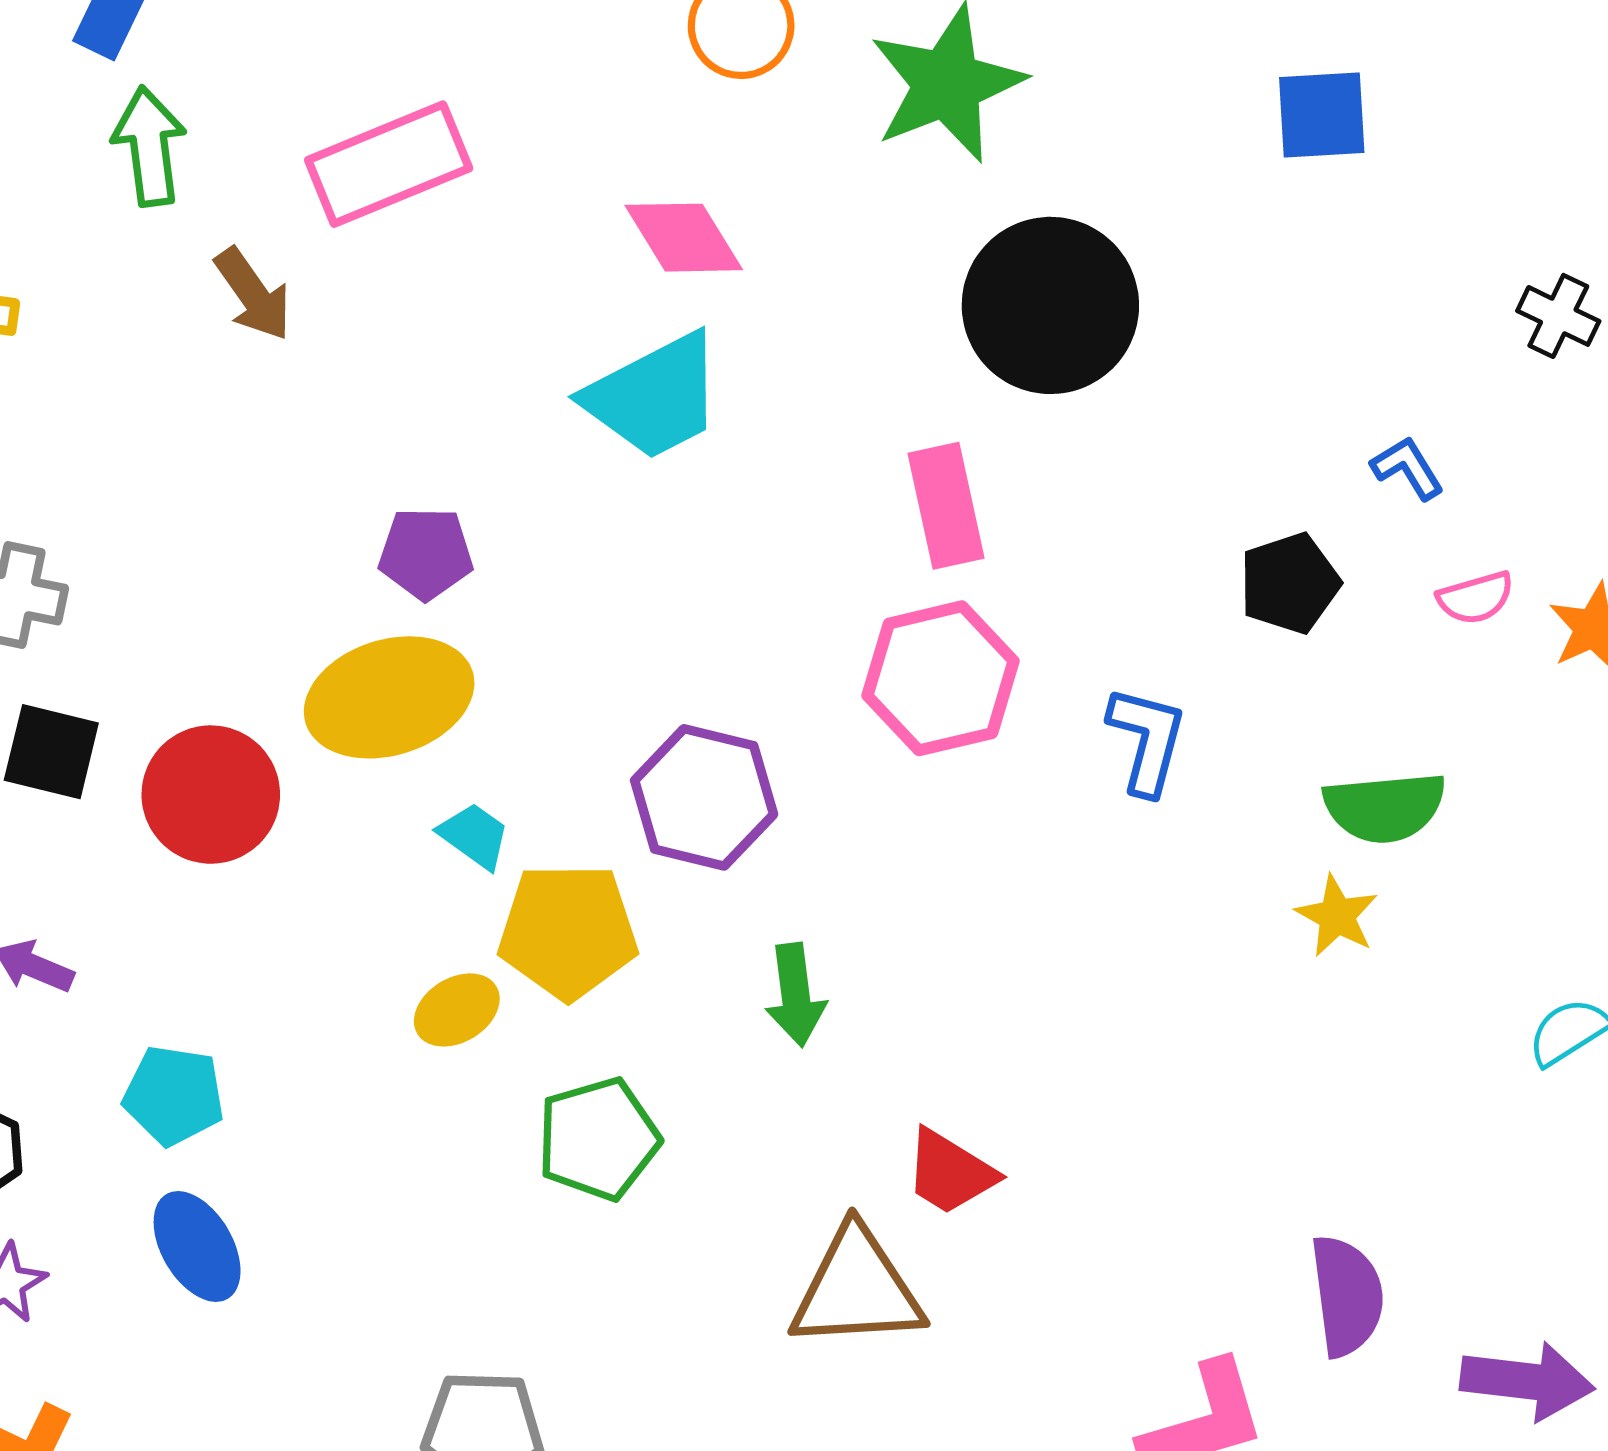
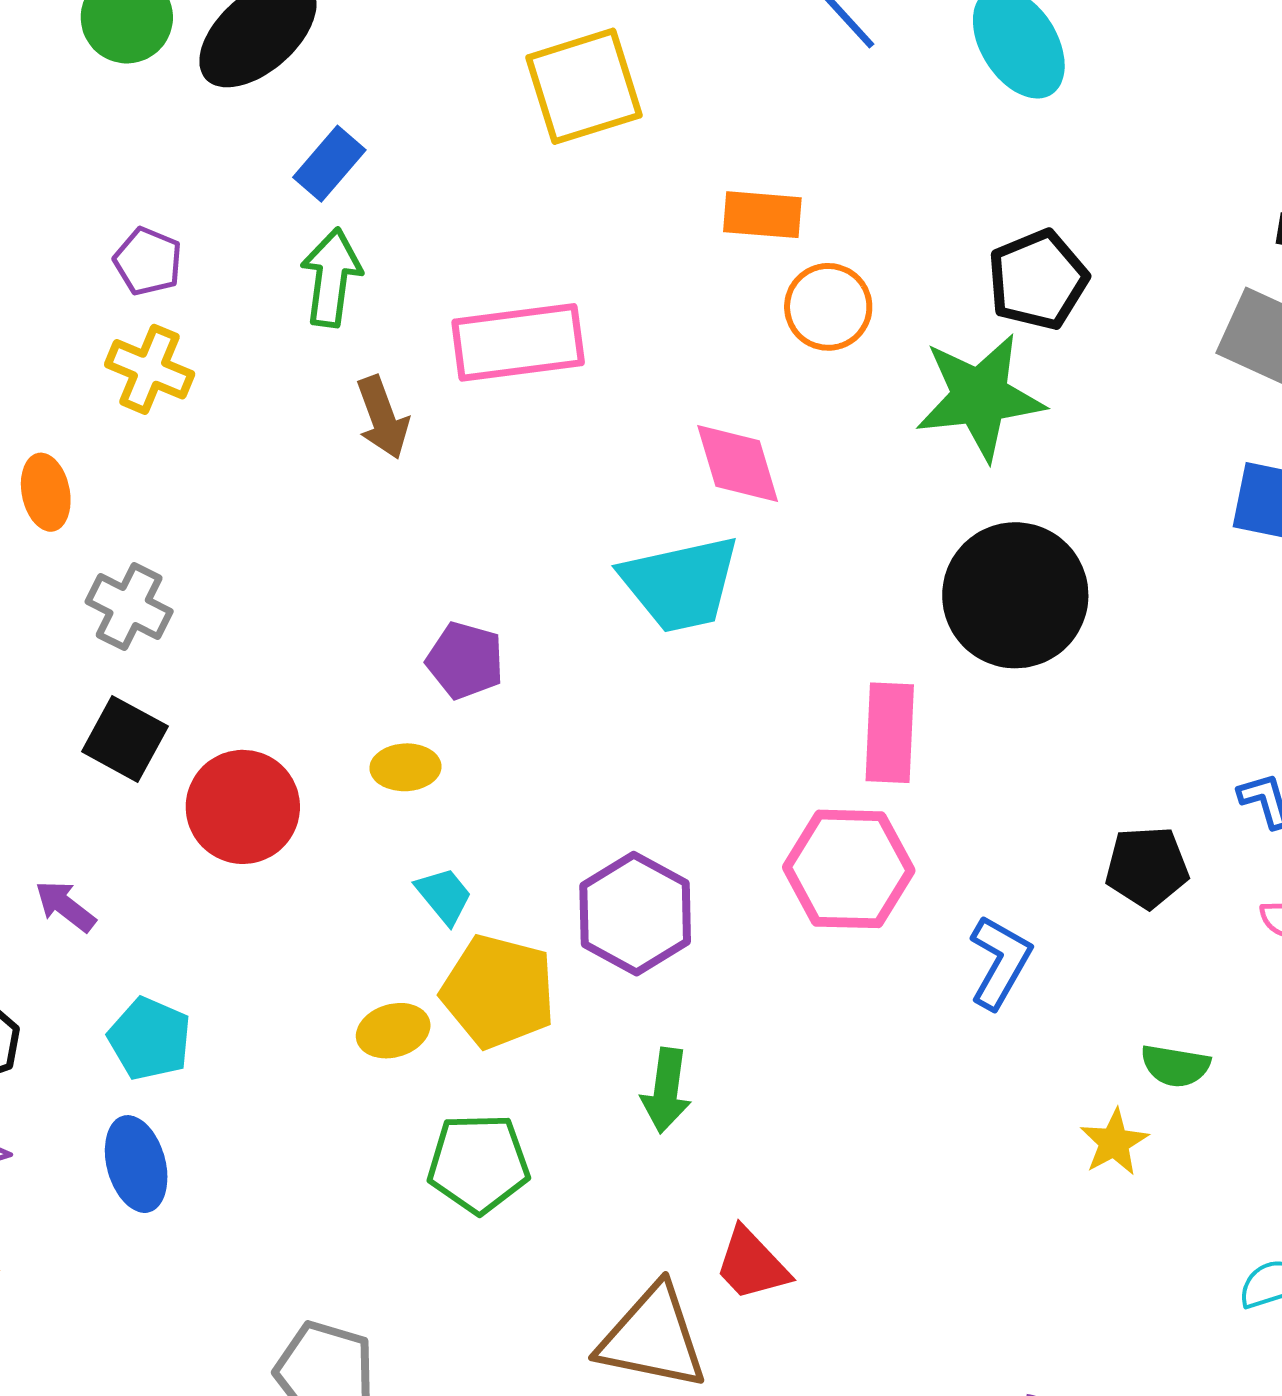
yellow ellipse: (389, 697) -> (405, 767), size x0.5
green semicircle: (1385, 807) -> (1175, 1066), size x0.7

